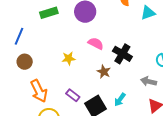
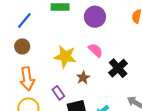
yellow star: (69, 58) -> (65, 56), size x1.6
brown star: (104, 72) -> (83, 78), moved

